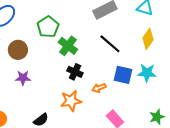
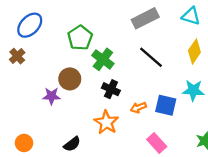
brown circle: (18, 50) -> (70, 79), moved
blue square: (123, 75) -> (166, 105), moved
orange star: (71, 101) -> (106, 122), turned -30

